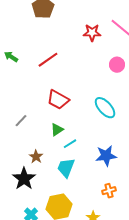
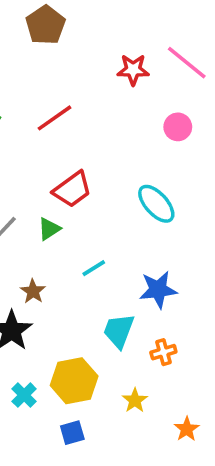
red trapezoid: (58, 100) -> (72, 189), turned -65
green triangle: (57, 130) -> (49, 229), moved
cyan trapezoid: (66, 168) -> (119, 331), moved

